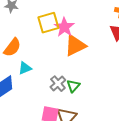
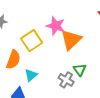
yellow square: (48, 23) -> (32, 41), moved
green triangle: (73, 86) -> (80, 70), moved

